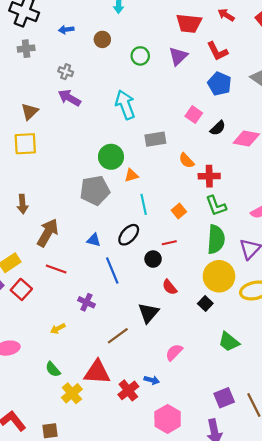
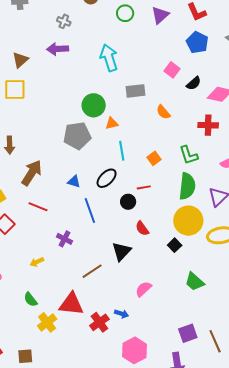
gray cross: (66, 72) -> (64, 21), moved
purple arrow: (69, 98) -> (58, 49), turned -35
red cross: (209, 176) -> (208, 125), moved

